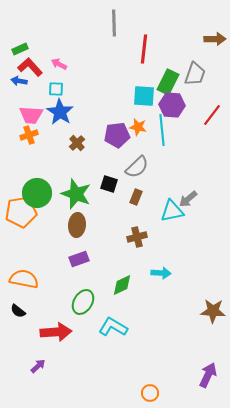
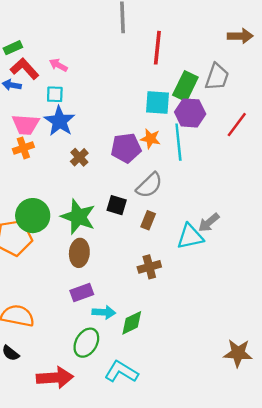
cyan arrow: (161, 273) -> (104, 312), moved

